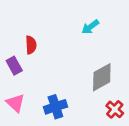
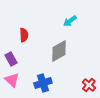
purple rectangle: (14, 66) -> (11, 59), moved
gray diamond: (102, 77) -> (59, 51), moved

